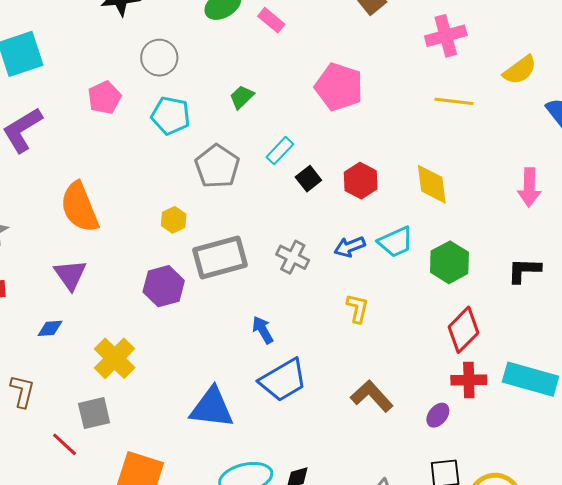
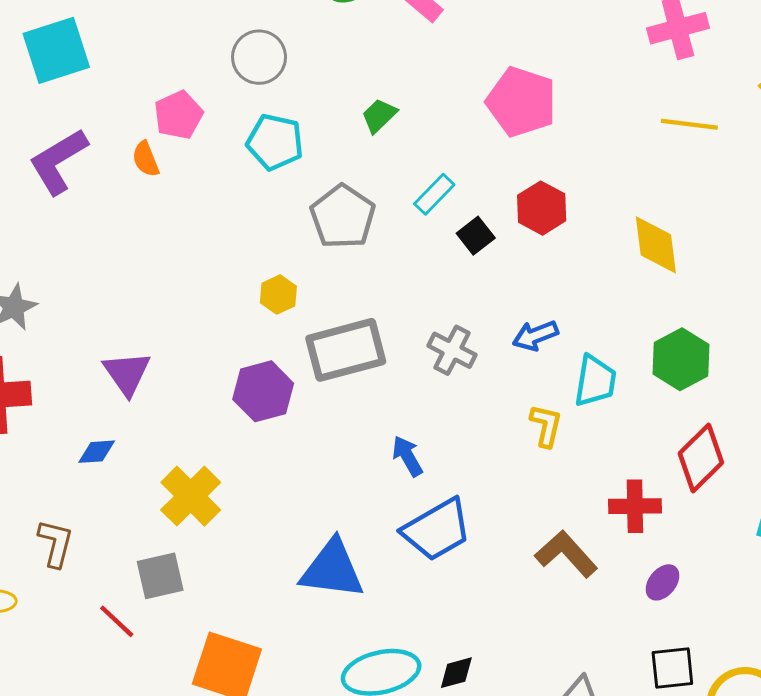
red hexagon: (361, 181) -> (542, 208), moved
orange semicircle: (79, 207) -> (146, 159), moved, size x0.5
cyan trapezoid: (396, 242) -> (595, 381), moved, turned -57
red cross: (469, 380) -> (635, 506), moved

